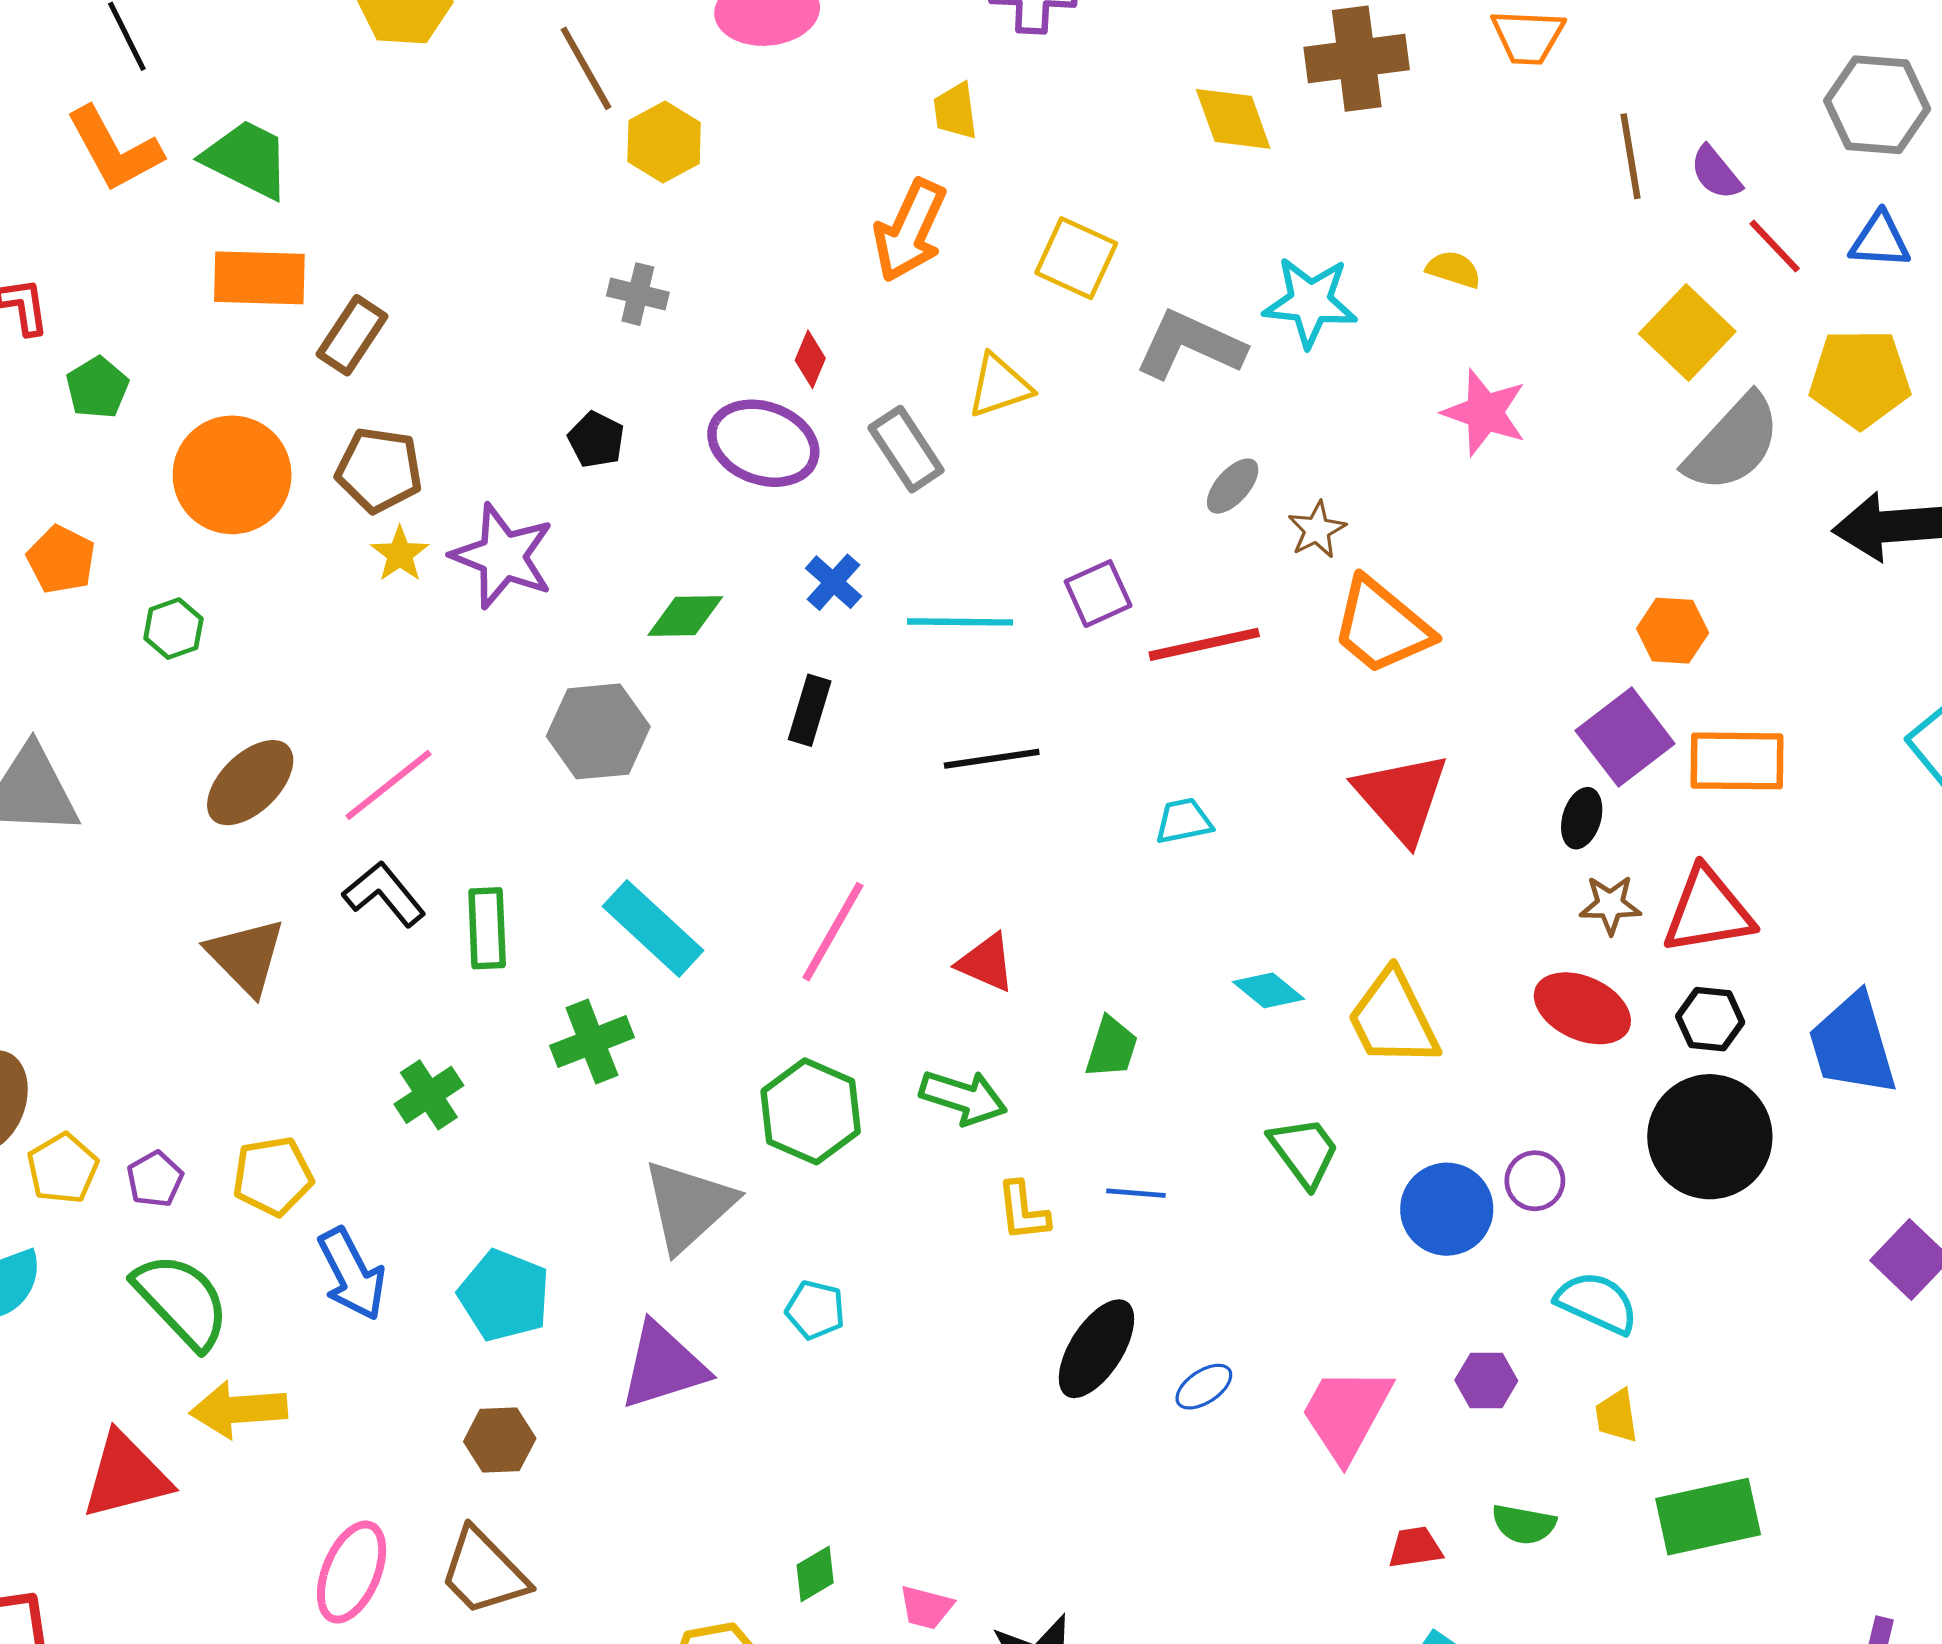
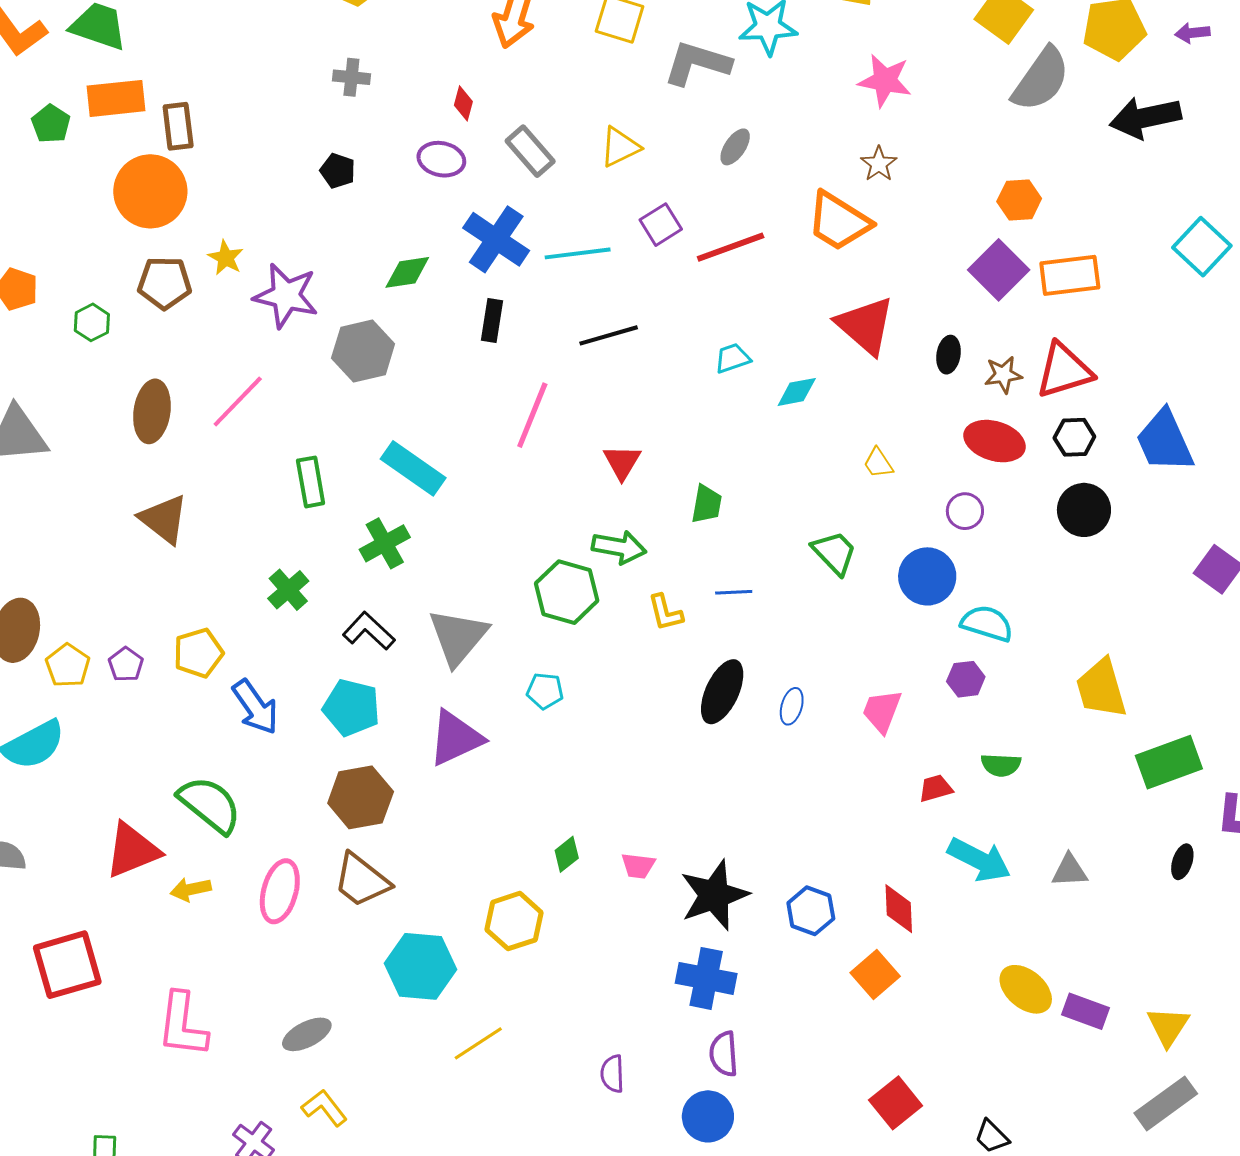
brown rectangle: (352, 335) -> (178, 126), turned -33
yellow triangle: (999, 386) -> (620, 147), moved
green pentagon: (97, 388) -> (51, 124), moved
purple ellipse: (763, 443) -> (441, 159), size x0.7
brown pentagon: (379, 470) -> (165, 283), moved
orange circle: (232, 475) -> (150, 191), moved
brown star: (1317, 530) -> (879, 164), moved
purple star: (503, 556) -> (286, 296), moved
blue cross: (833, 582) -> (496, 239), size x1.8
brown ellipse: (250, 783) -> (152, 411), turned -30
black ellipse: (1582, 818) -> (948, 355), moved
black L-shape: (384, 894) -> (369, 631), moved
pink line: (833, 932) -> (532, 415), moved
red triangle: (986, 963) -> (622, 462), turned 45
cyan diamond: (1269, 990) -> (797, 392), moved, turned -42
yellow trapezoid: (1393, 1019) -> (878, 463), size x0.5
green hexagon: (811, 1111) -> (567, 592), moved
black circle: (1710, 1137) -> (1084, 510), size x0.7
purple circle: (1535, 1181) -> (965, 511), moved
green semicircle: (182, 1301) -> (210, 805), moved
cyan semicircle: (1597, 1303) -> (987, 623), moved
blue ellipse: (1204, 1387) -> (792, 706), turned -33
yellow arrow: (239, 1410) -> (191, 889), moved, size x0.7
pink trapezoid: (1346, 1413) -> (882, 711), size x0.7
yellow trapezoid: (1616, 1416) -> (1101, 688), moved, size x1.8
brown hexagon: (500, 1440) -> (361, 797), size x1.5
green rectangle: (1708, 1517) -> (1169, 762), moved

